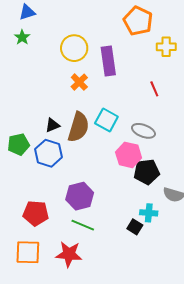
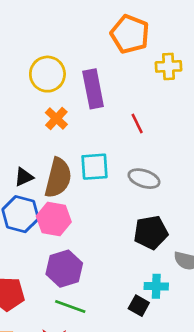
red line: (154, 89) -> (137, 124), moved
cyan square: (106, 120) -> (95, 167), turned -30
pink hexagon: (129, 155) -> (54, 219), moved

